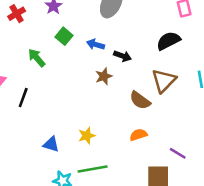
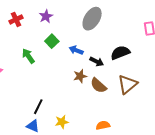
black semicircle: (168, 41) -> (120, 53), moved
black line: (23, 98) -> (38, 107), moved
brown semicircle: (140, 100) -> (98, 85), moved

